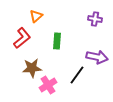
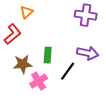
purple cross: (95, 19) -> (86, 15), size x1.5
green rectangle: (57, 41) -> (48, 55), moved

